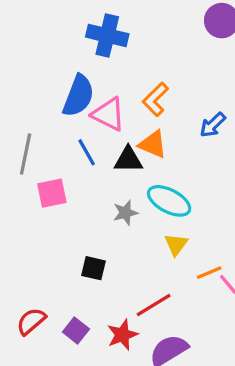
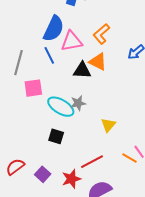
pink triangle: (108, 114) -> (72, 41), turned -40
blue line: (87, 152) -> (49, 55), moved
cyan ellipse: (169, 201) -> (61, 107), moved
orange line: (209, 273) -> (129, 158), moved, turned 49

